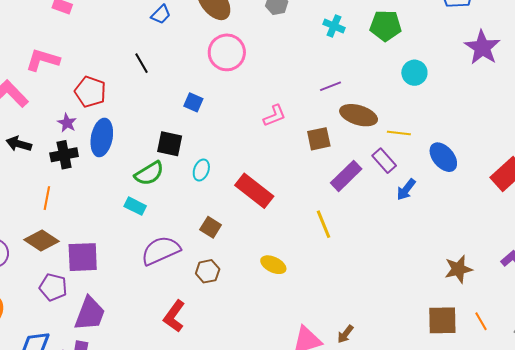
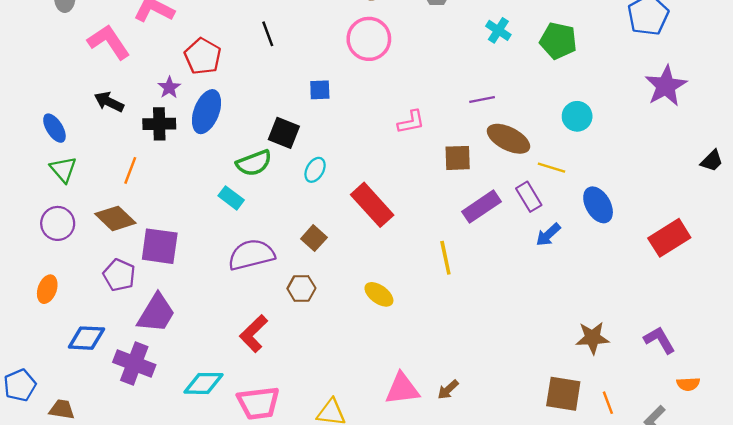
cyan circle: (414, 73) -> (577, 116), moved
blue square: (193, 102) -> (320, 90), turned -36

